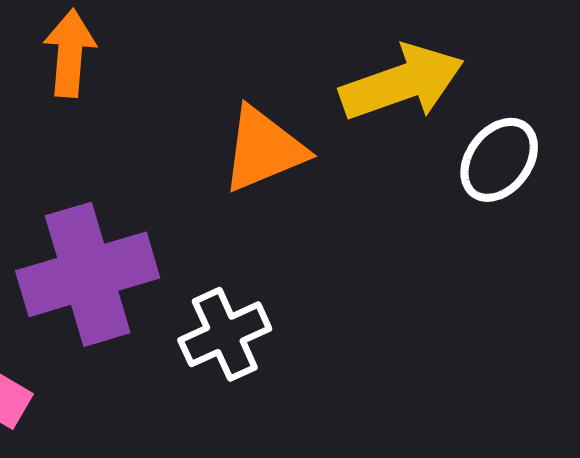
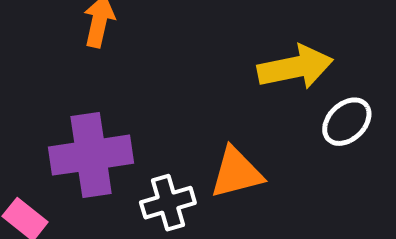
orange triangle: (264, 149) -> (236, 173), moved

